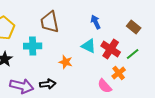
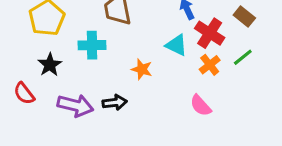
red cross: (111, 49) -> (210, 33), moved
orange cross: (119, 73) -> (210, 65), moved

